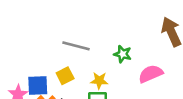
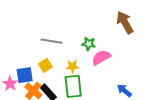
pink semicircle: (151, 74) -> (101, 57), moved

